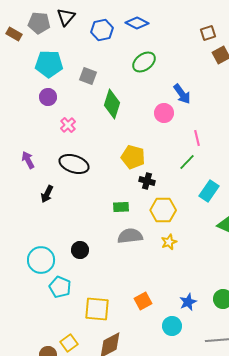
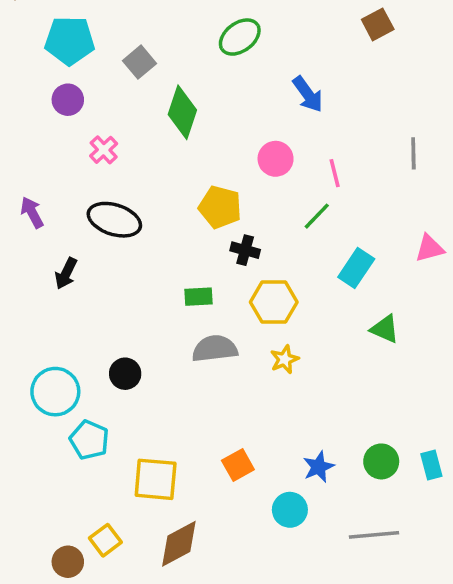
gray square: (88, 76) -> (139, 62), turned 30
pink circle: (164, 113) -> (276, 159), moved

